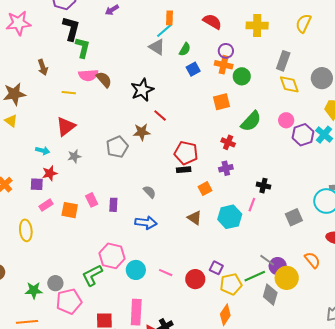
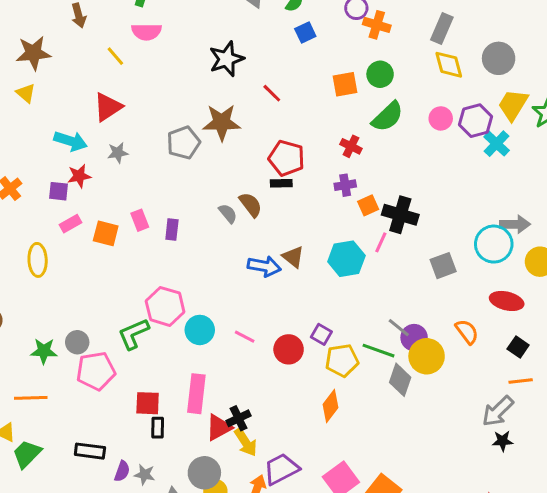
orange cross: (224, 65) -> (377, 25), moved
green circle: (242, 76) -> (380, 74), moved
brown semicircle: (104, 80) -> (251, 205), moved
yellow line: (69, 93) -> (115, 56), turned 40
red line: (160, 115) -> (272, 93), moved
brown star: (142, 132) -> (222, 122), size x1.4
purple hexagon: (303, 135) -> (476, 121), moved
cyan arrow: (43, 151) -> (71, 141), size x1.5
black cross: (263, 186) -> (400, 215), size x1.6
orange square: (205, 189) -> (368, 205), moved
blue arrow: (146, 223) -> (264, 266), moved
green line: (255, 276) -> (379, 351), turned 40

